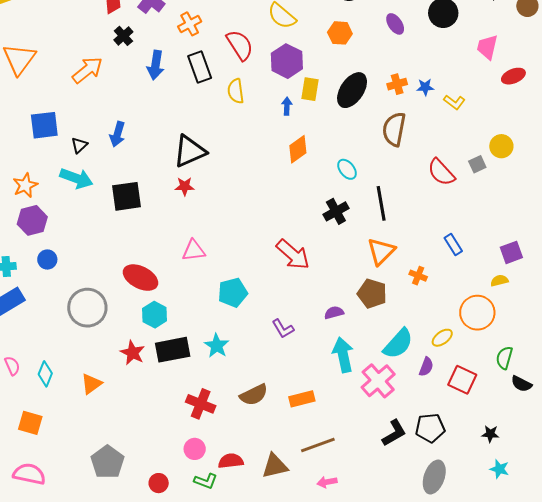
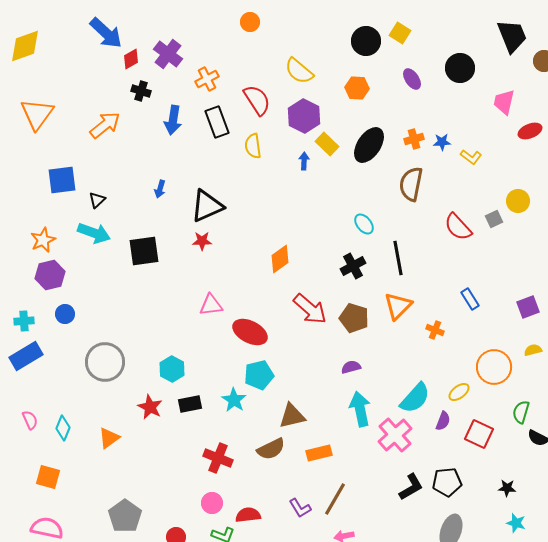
black cross: (123, 36) -> (141, 91), turned -30
yellow rectangle: (310, 89) -> (327, 144), turned -55
blue arrow: (117, 134) -> (160, 189), moved, size x0.7
orange diamond: (298, 149) -> (280, 259), moved
red ellipse: (141, 278) -> (250, 332), moved
yellow semicircle: (499, 281) -> (533, 350), moved
cyan pentagon: (233, 293) -> (259, 375), moved
brown pentagon: (372, 294) -> (354, 318), moved
purple L-shape: (283, 329) -> (300, 508), moved
black rectangle: (173, 350) -> (190, 404), size x0.7
brown line: (318, 445) -> (335, 499), turned -40
brown triangle: (275, 466) -> (292, 416), moved

